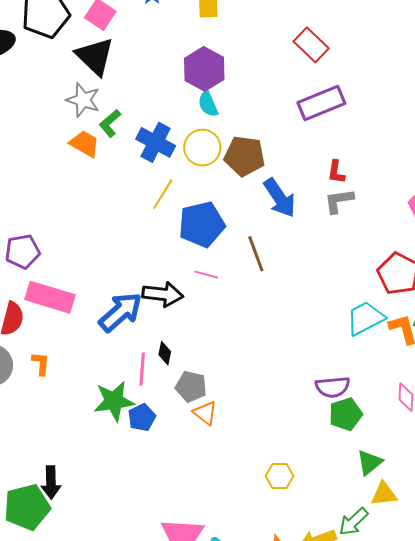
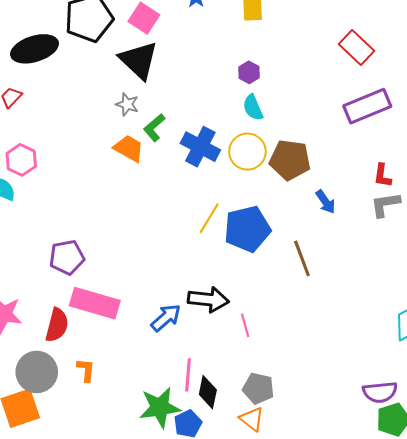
purple hexagon: (204, 69) -> (249, 72), size x0.5
gray star: (83, 100) -> (127, 104), size x0.7
yellow line: (163, 194) -> (209, 218), moved
blue arrow: (280, 198) -> (326, 202), size x0.6
pink line: (206, 275) -> (245, 325), moved, turned 60
blue arrow: (120, 312) -> (166, 318), size x0.7
black diamond: (165, 353) -> (208, 392), moved, size x1.4
gray pentagon: (191, 387) -> (258, 388), moved

